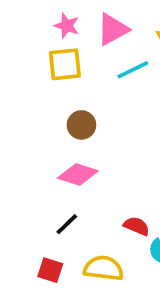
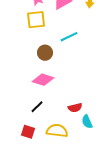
cyan line: (133, 70) -> (69, 37), moved
red semicircle: (137, 226) -> (75, 108), turned 144

